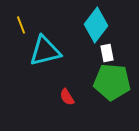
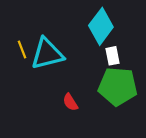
yellow line: (21, 25) -> (22, 49), moved

